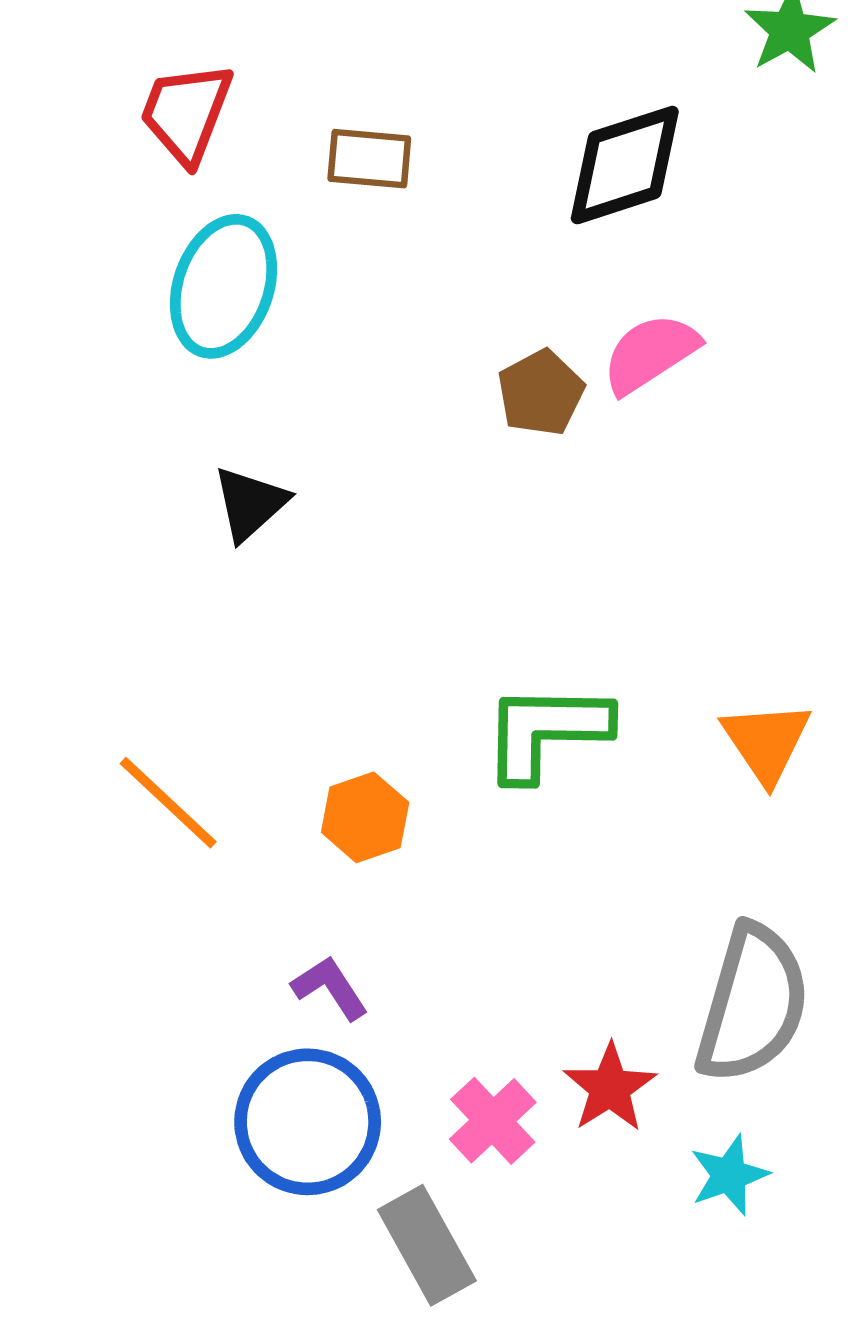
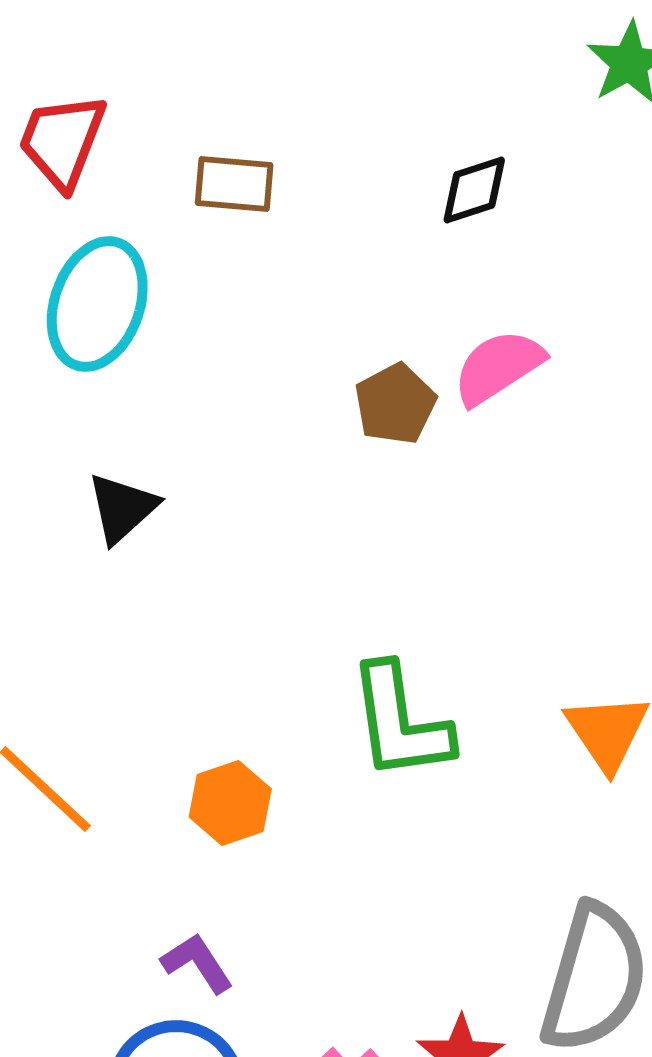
black diamond: (625, 165) -> (474, 190), size x0.6
green L-shape: (546, 731) -> (400, 722), turned -99

